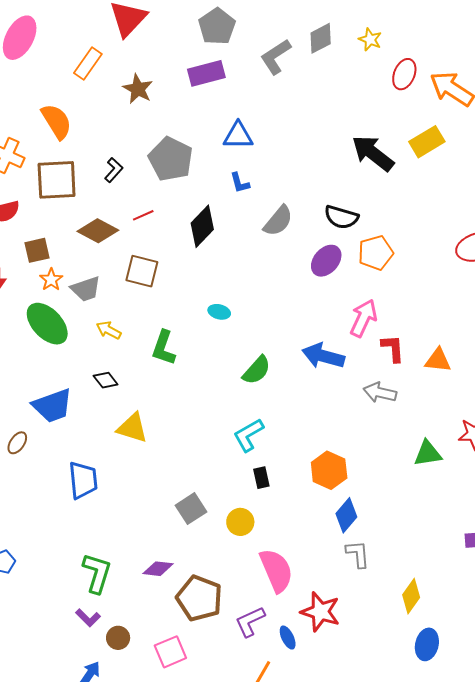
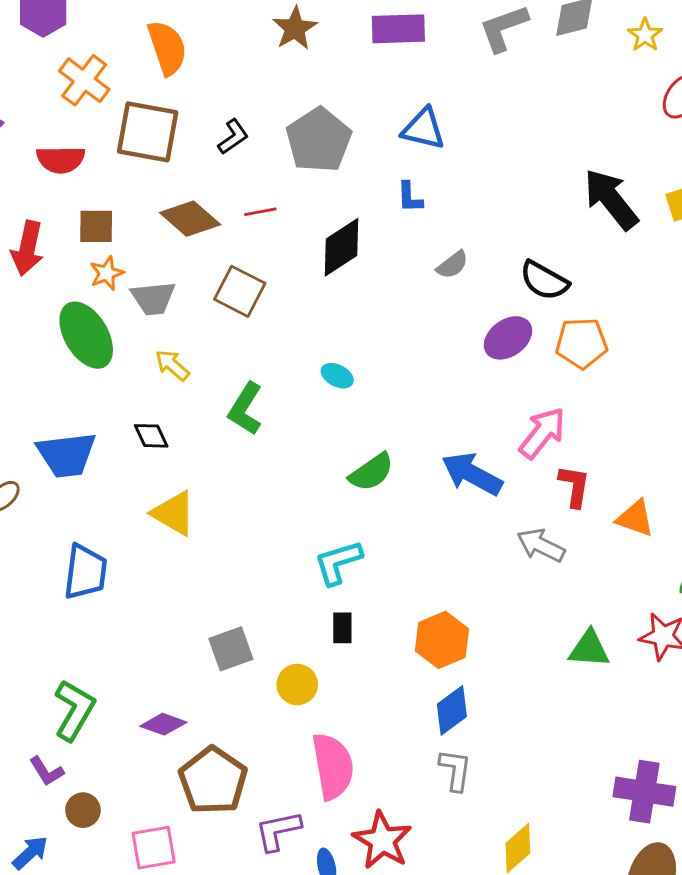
gray semicircle: (278, 221) -> (452, 265), size x0.7

